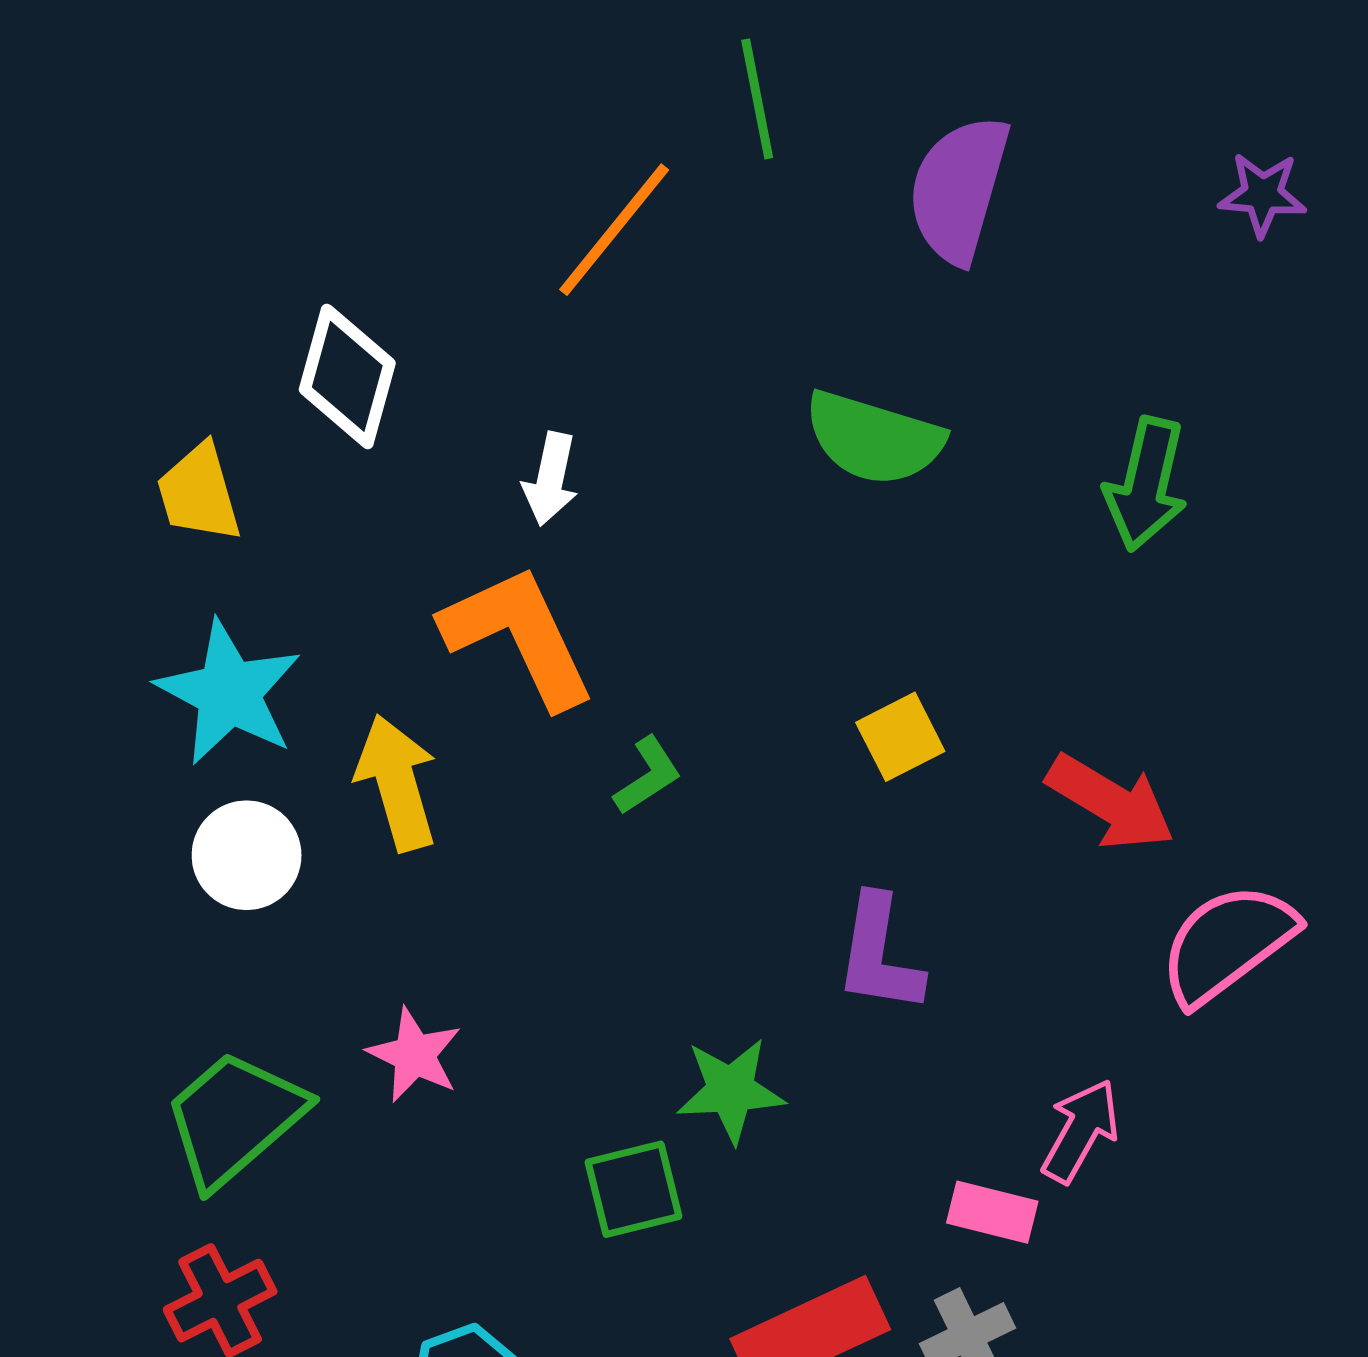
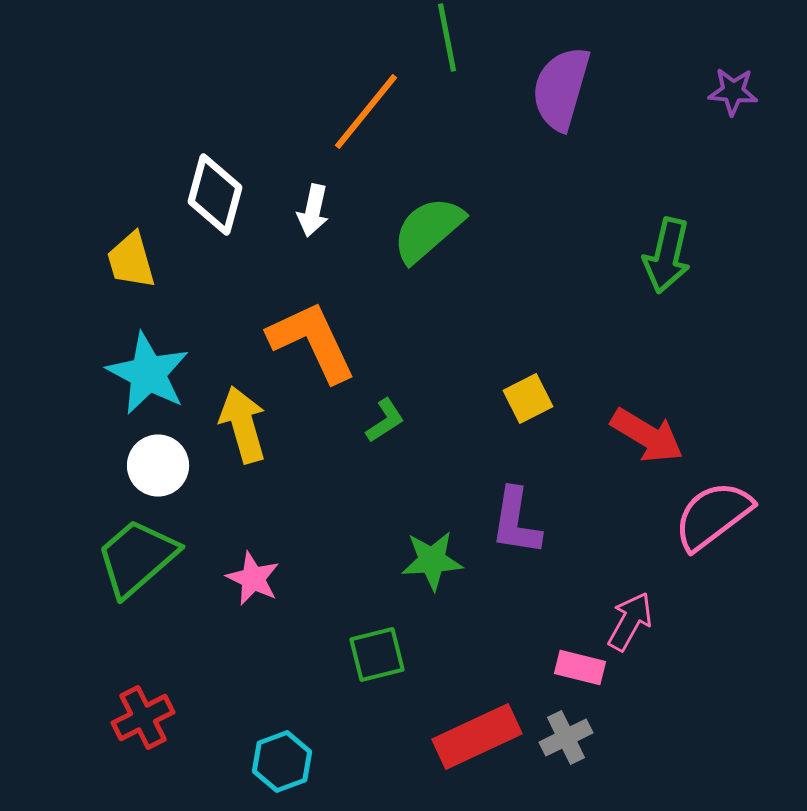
green semicircle: (874, 438) -> (428, 230), moved, turned 122
white arrow: (550, 479) -> (313, 210), moved
green star: (731, 1090) -> (432, 560), moved
green trapezoid: (234, 1119) -> (137, 558), moved

